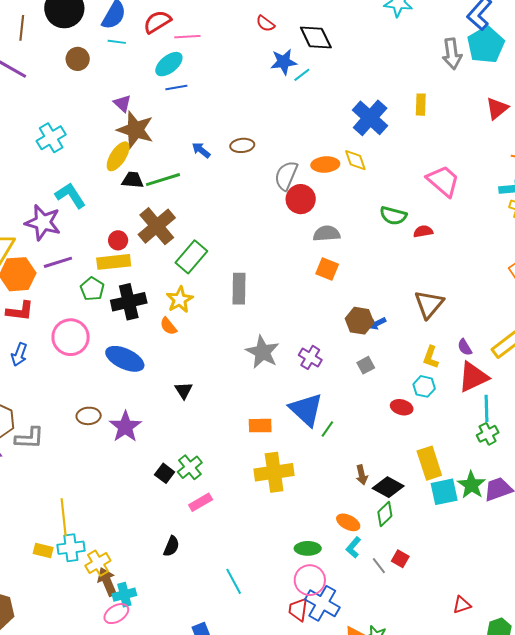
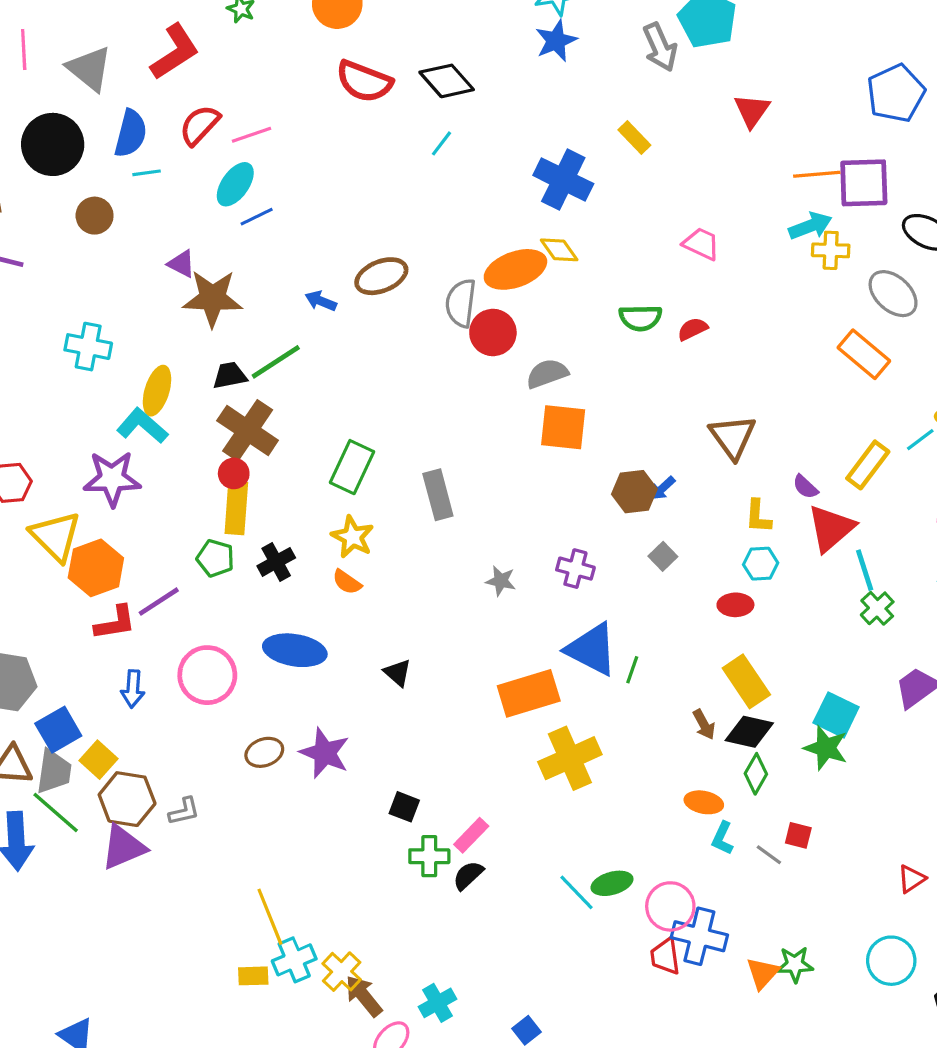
red semicircle: (265, 24) -> (364, 81), size x1.8
blue star: (284, 62) -> (556, 41), moved
yellow rectangle: (421, 105) -> (634, 138), turned -30
cyan cross: (51, 138) -> (88, 347), turned -32
brown ellipse: (242, 145) -> (381, 276), size x1.4
yellow ellipse: (118, 156) -> (157, 391), moved
orange ellipse: (325, 164) -> (515, 269), size x1.4
pink trapezoid: (443, 181) -> (701, 244), size x0.7
brown cross: (157, 226) -> (248, 430), moved
purple line: (58, 262) -> (159, 602), moved
yellow rectangle: (114, 262) -> (236, 508), turned -64
orange square: (327, 269) -> (563, 427), size x1.4
black cross: (129, 302) -> (276, 562), size x0.7
pink circle: (71, 337) -> (207, 675), moved
gray star: (263, 352) -> (501, 581), size x0.6
orange rectangle: (260, 426) -> (529, 693), size x1.6
gray L-shape: (29, 438) -> (184, 811), size x0.7
yellow rectangle: (429, 463) -> (746, 681), moved
green cross: (190, 467) -> (429, 856), moved, turned -35
green star: (471, 485) -> (826, 748), moved
cyan square: (444, 492) -> (836, 715), turned -36
black semicircle: (171, 546) -> (468, 875), moved, turned -140
green ellipse: (308, 548) -> (612, 883), moved
cyan line: (234, 581) -> (577, 892), moved
cyan cross: (124, 595) -> (438, 1003), moved

